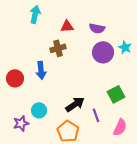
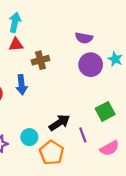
red triangle: (67, 26) -> (16, 45), moved
cyan circle: (39, 110) -> (29, 137), moved
pink semicircle: (120, 127) -> (110, 148), turned 36

